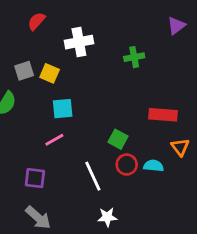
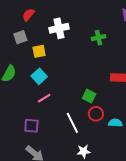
gray square: (24, 71) -> (20, 37), moved
yellow square: (50, 73) -> (39, 51), turned -32
cyan square: (63, 109) -> (39, 76), moved, turned -35
cyan semicircle: (154, 166) -> (115, 123), moved

